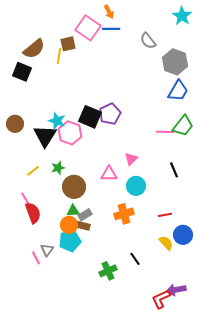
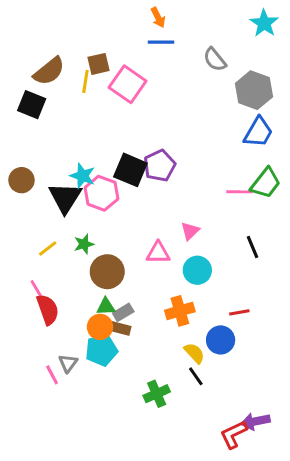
pink square: (88, 28) -> (128, 84), moved
blue circle: (183, 235) -> (221, 340), moved
yellow semicircle: (166, 243) -> (194, 353), moved

